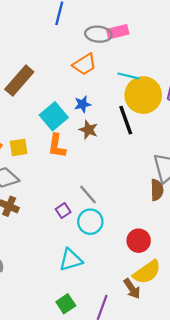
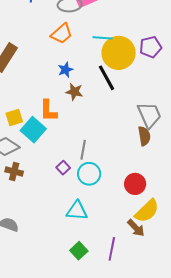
cyan square: (54, 116) -> (33, 130), moved
gray line: (88, 194) -> (83, 150), turned 60
cyan triangle: (71, 260) -> (77, 211), turned 30

